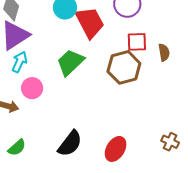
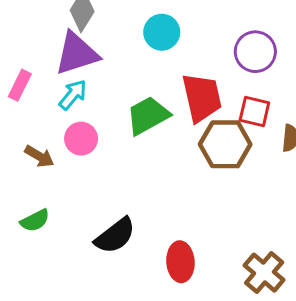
red trapezoid: (90, 22) -> (202, 97), moved
brown cross: (170, 142) -> (264, 273), size x1.5
red ellipse: (116, 149) -> (180, 262), turned -50

